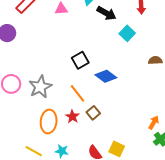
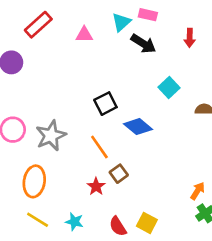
cyan square: (127, 33) -> (169, 88), moved
red star: (72, 117) -> (96, 186), moved
orange ellipse: (49, 122) -> (34, 181), moved

